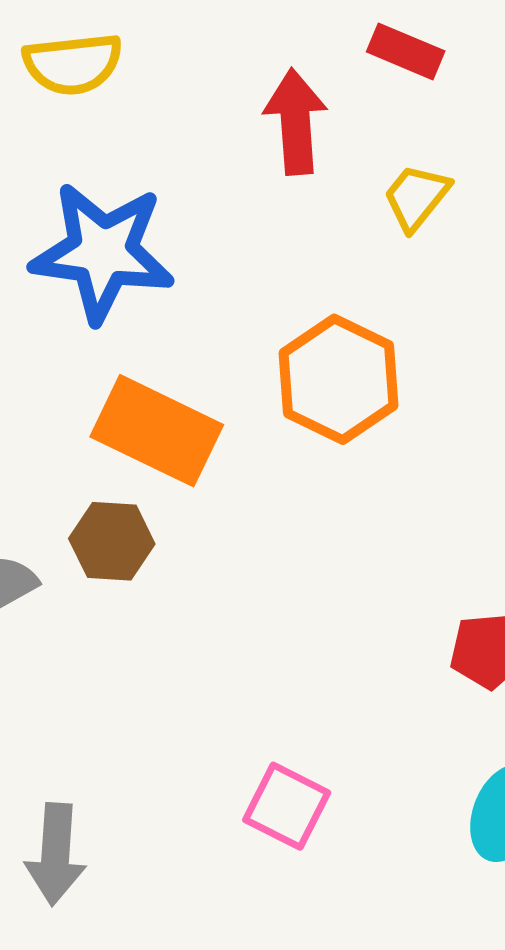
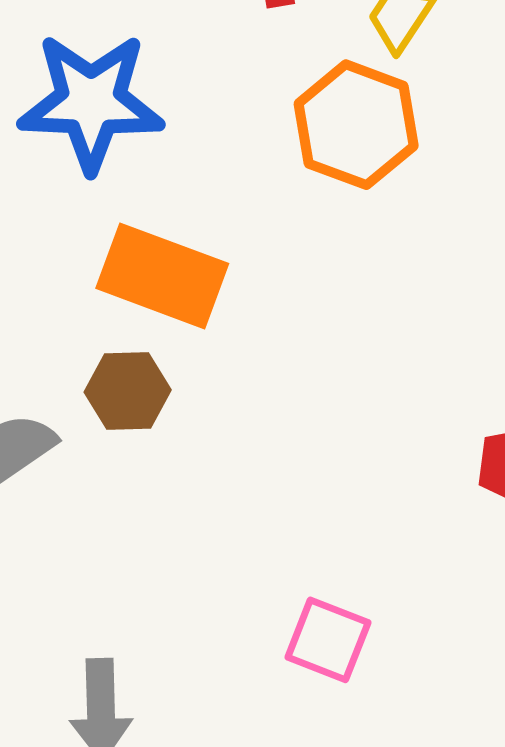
orange hexagon: (339, 379) -> (356, 125), moved

